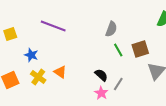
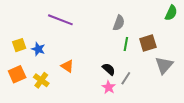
yellow square: (10, 34) -> (19, 45), moved
green line: (118, 50) -> (126, 44), turned 40
yellow cross: (38, 77) -> (41, 80), moved

